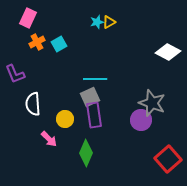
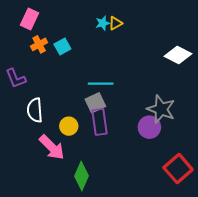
pink arrow: (49, 139) -> (52, 147), size x1.5
green diamond: (86, 153) -> (81, 176), moved

